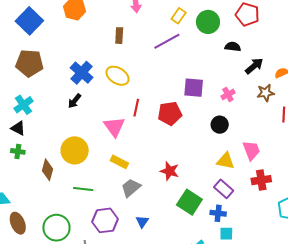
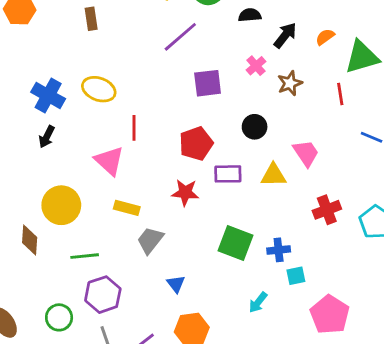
brown rectangle: (119, 36) -> (91, 19), moved
purple line: (167, 41) -> (180, 37), moved
brown star: (266, 93) -> (290, 83), moved
pink cross: (228, 94) -> (256, 66), moved
red pentagon: (170, 113) -> (196, 144), moved
red star: (170, 171) -> (185, 193), moved
red cross: (261, 180) -> (327, 210), moved
purple rectangle: (224, 189) -> (228, 174), moved, turned -30
purple hexagon: (105, 220) -> (103, 295), moved
green circle: (56, 228) -> (59, 317), size x0.7

